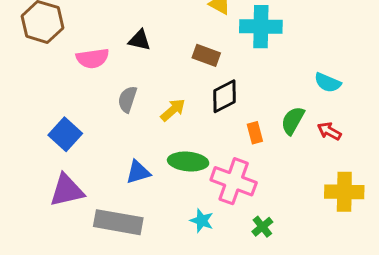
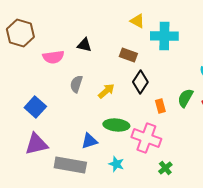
black diamond: (224, 96) -> (140, 82), turned -30
blue triangle: (138, 172) -> (89, 141), moved
cyan star: (202, 221) -> (116, 164), moved

